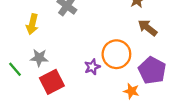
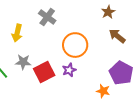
orange circle: (116, 54) -> (75, 45), moved
red square: (52, 82) -> (44, 72), moved

